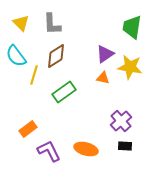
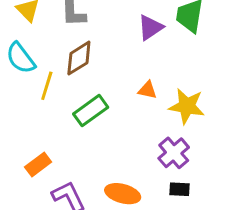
purple triangle: (105, 54) -> (150, 27), moved
yellow star: (130, 67) -> (187, 106), moved

